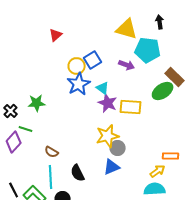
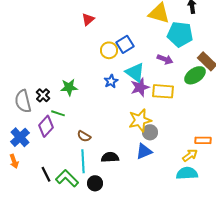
purple arrow: (127, 65) -> (165, 59), moved
blue star: (79, 84) -> (111, 81), moved, size x0.6
cyan triangle: (103, 88) -> (135, 72), size x1.5
purple star: (108, 103) -> (140, 87), turned 30
black semicircle: (78, 173) -> (110, 157), turned 114

